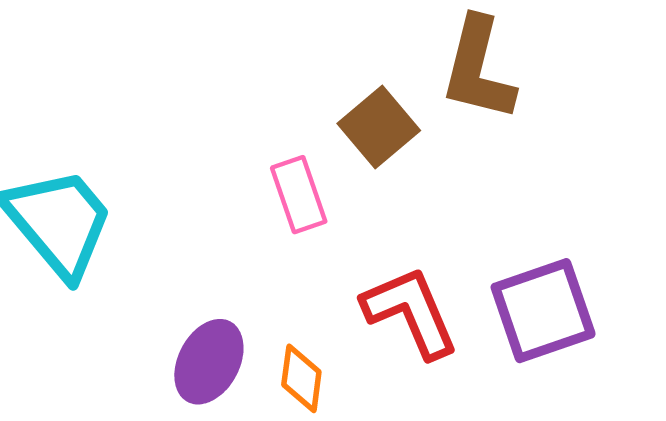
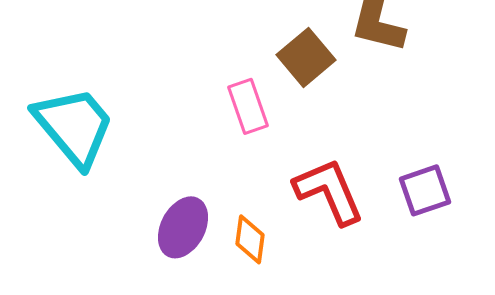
purple square: (543, 311) -> (425, 190), size x0.7

